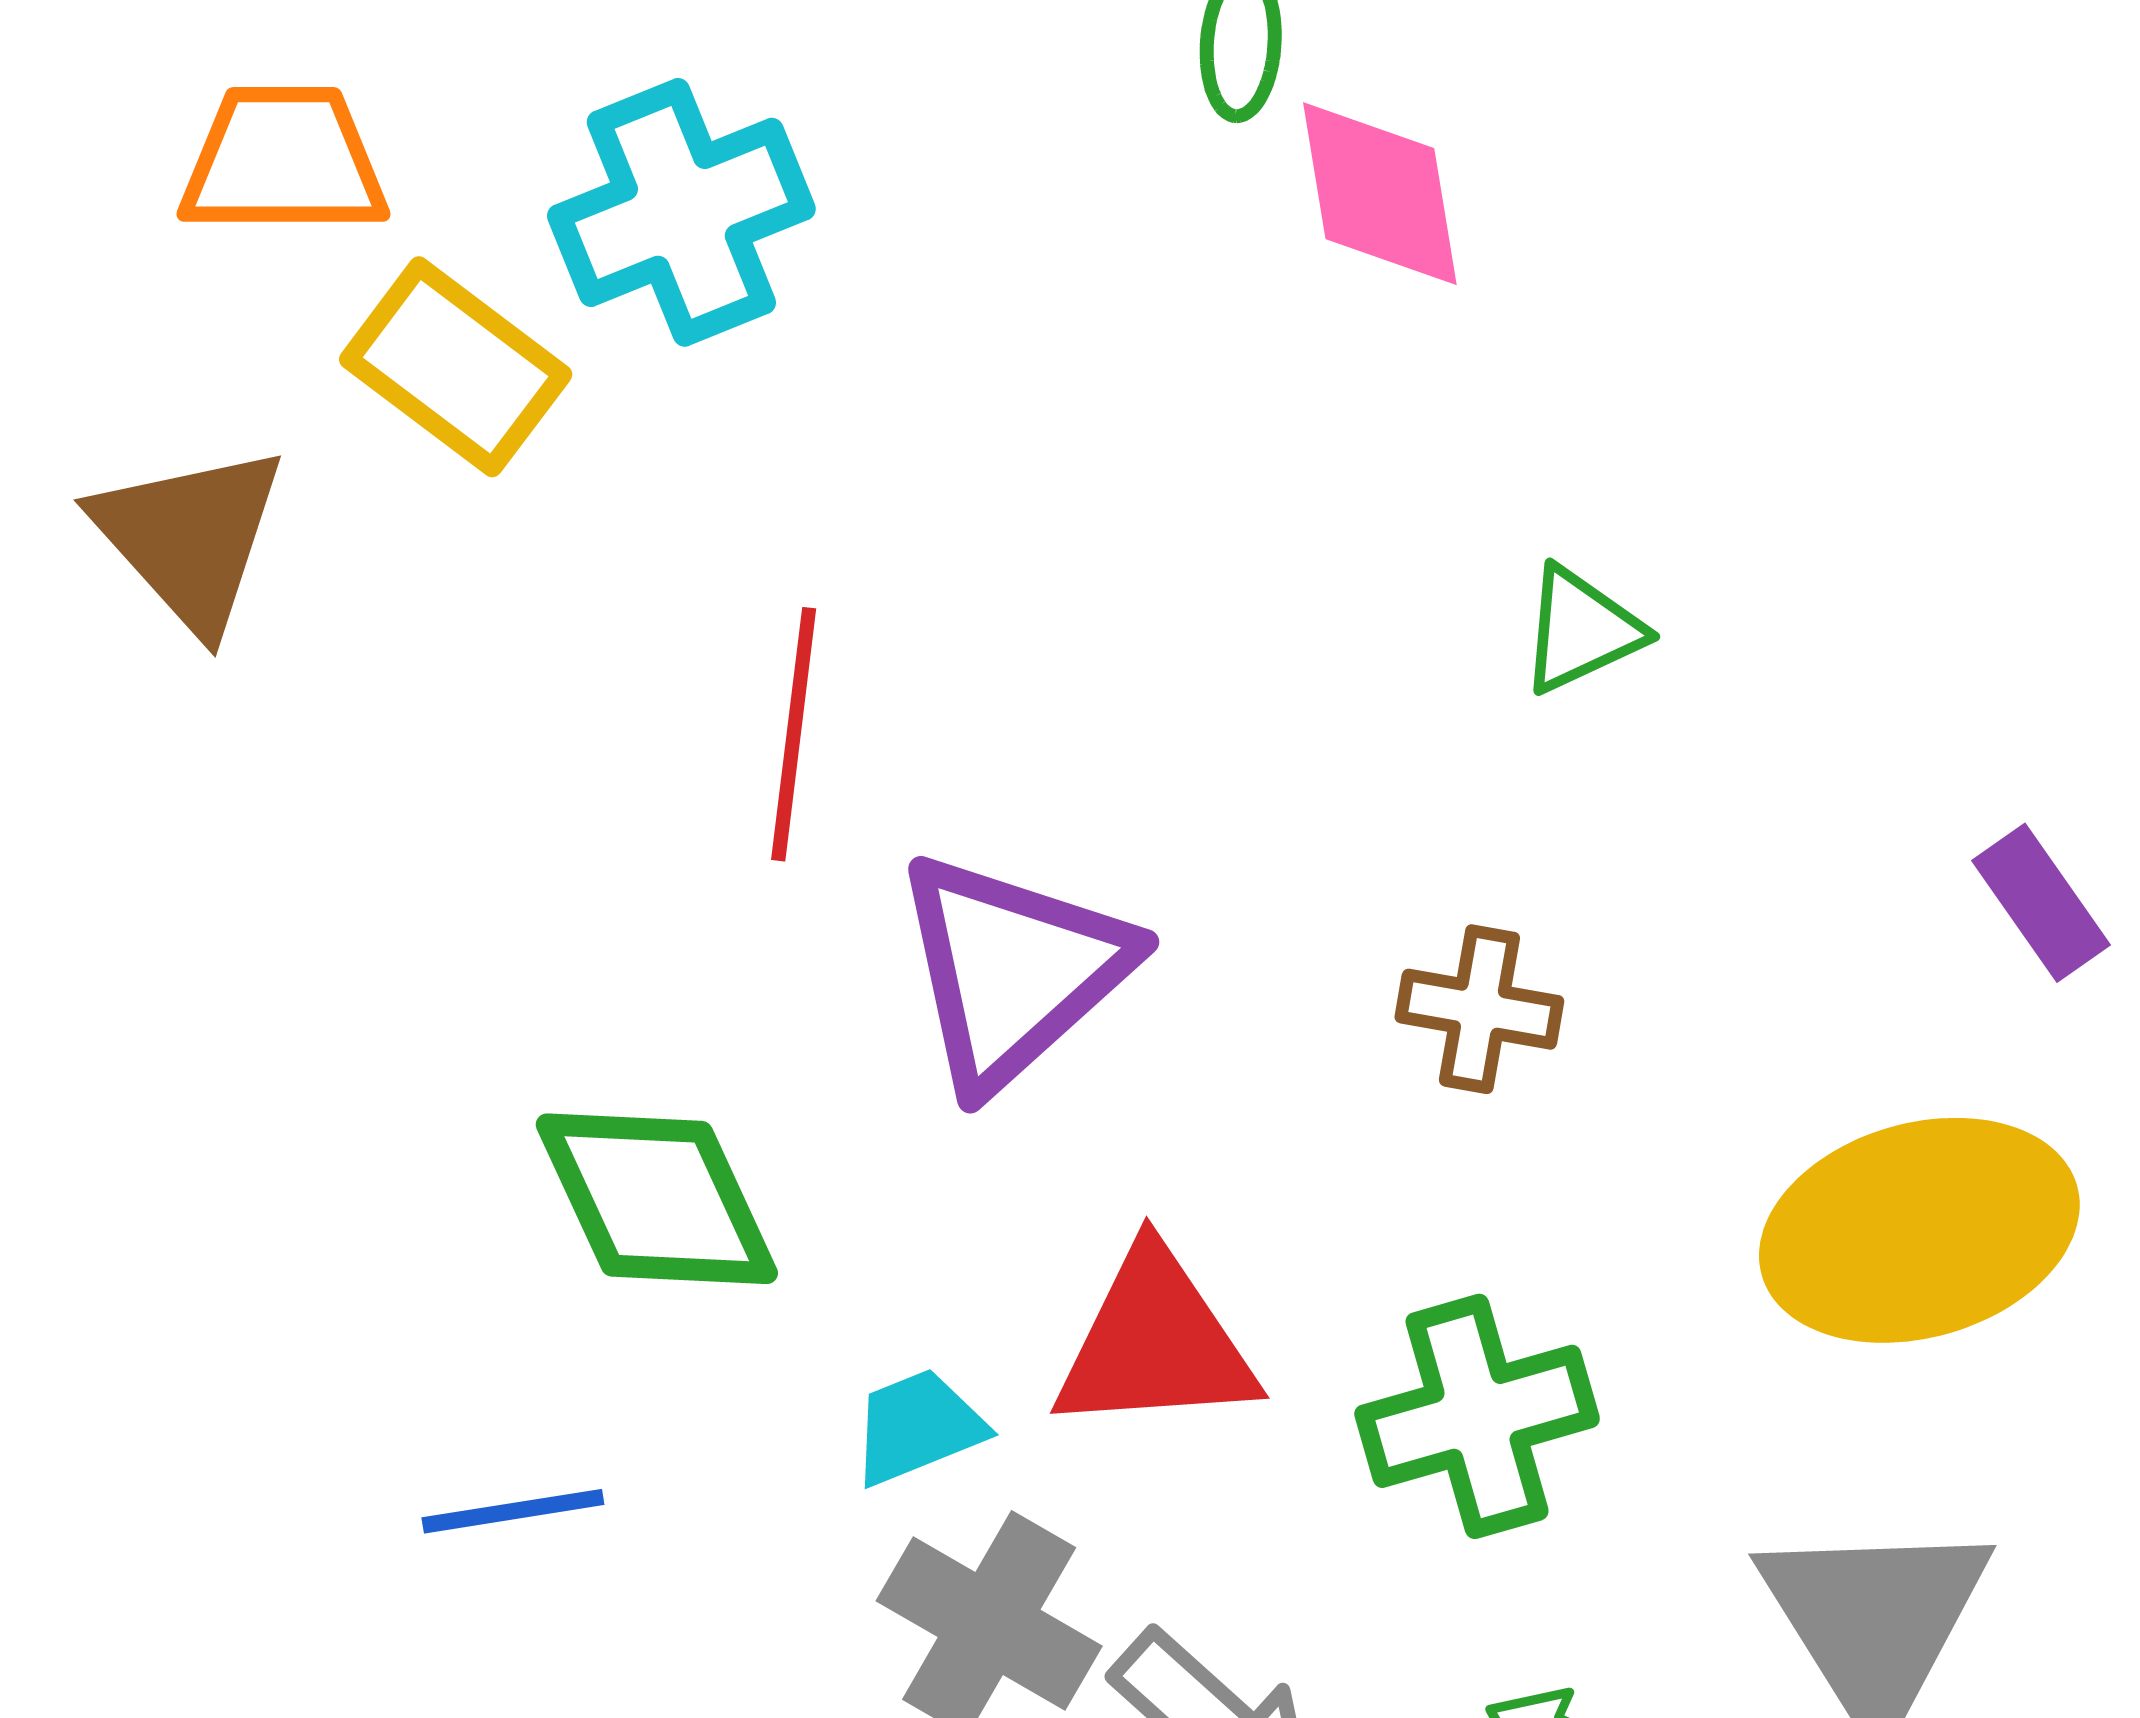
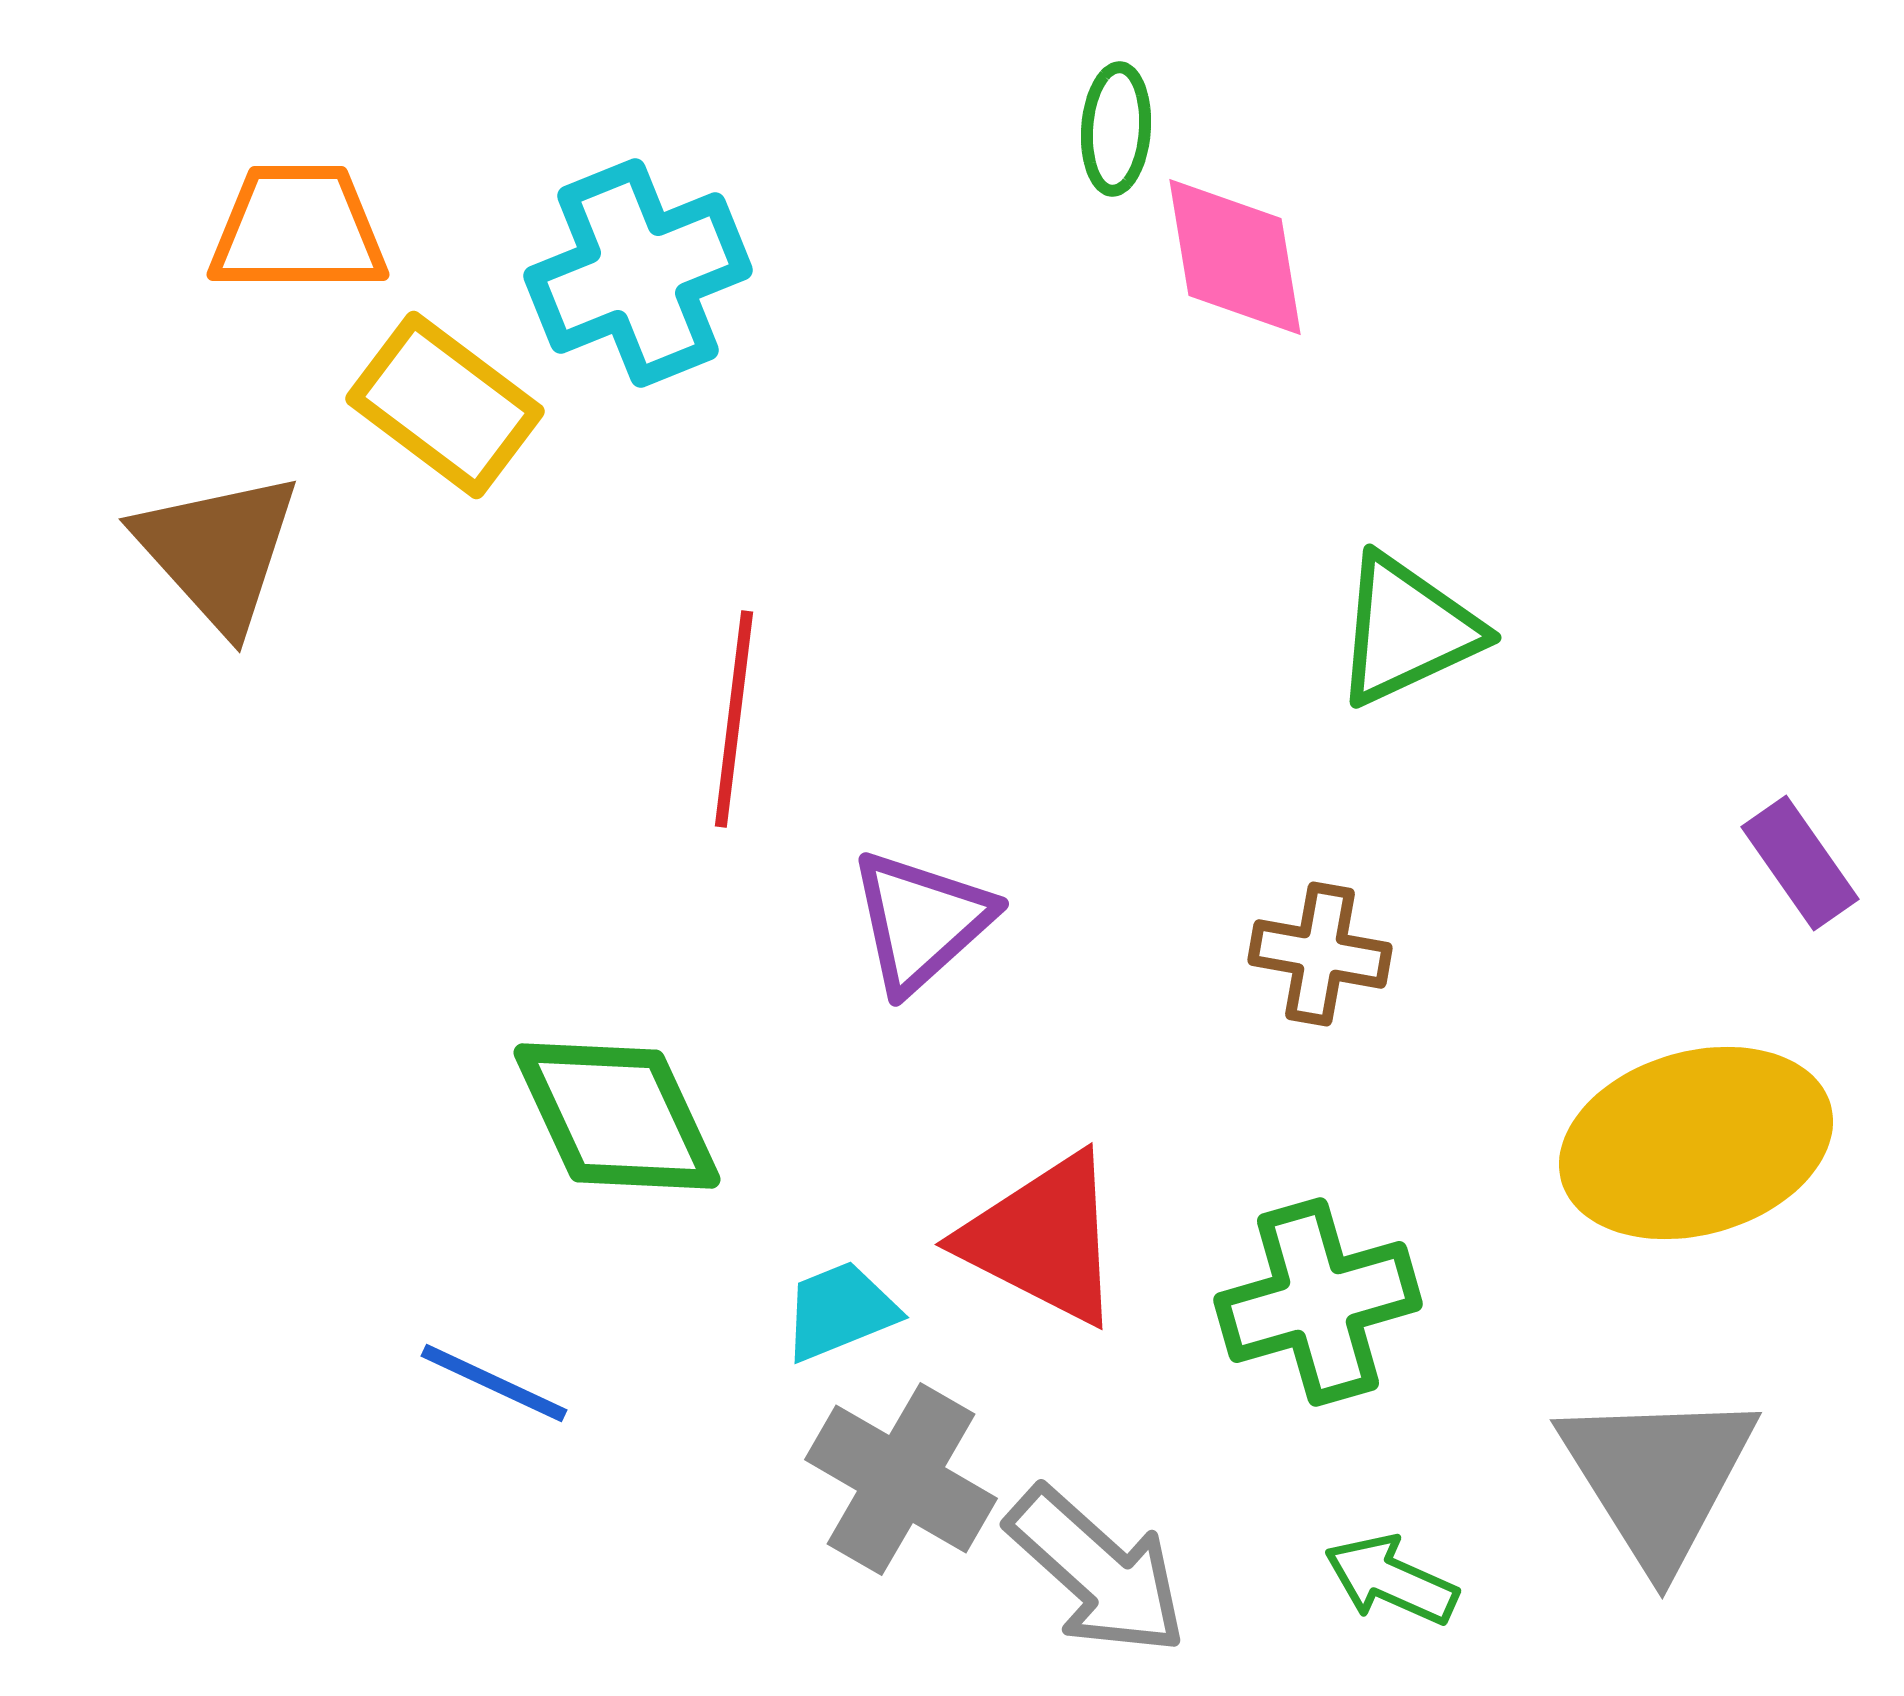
green triangle: (1581, 630) -> (1407, 630), size x1.4
purple triangle: (1013, 971) -> (921, 921), size x0.7
red triangle: (1155, 1343) -> (1043, 1239), turned 31
blue line: (513, 1511) -> (494, 1383), turned 34

